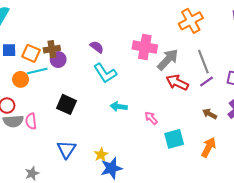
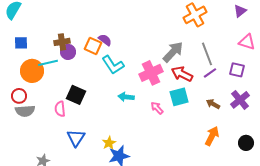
pink cross: (145, 47) -> (151, 73), moved, turned -35
orange square: (31, 53) -> (93, 46), moved
orange circle: (21, 79) -> (32, 71), size x1.5
pink semicircle: (31, 121) -> (60, 109), moved
cyan square: (174, 139) -> (179, 97), moved

